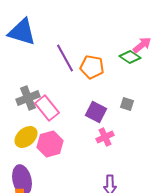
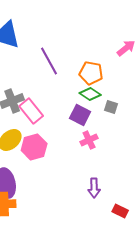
green diamond: (130, 57) -> (90, 94), moved
orange pentagon: (92, 67) -> (91, 73), moved

